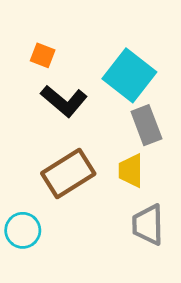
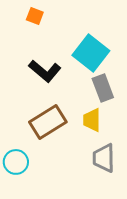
orange square: (43, 55) -> (35, 16), moved

